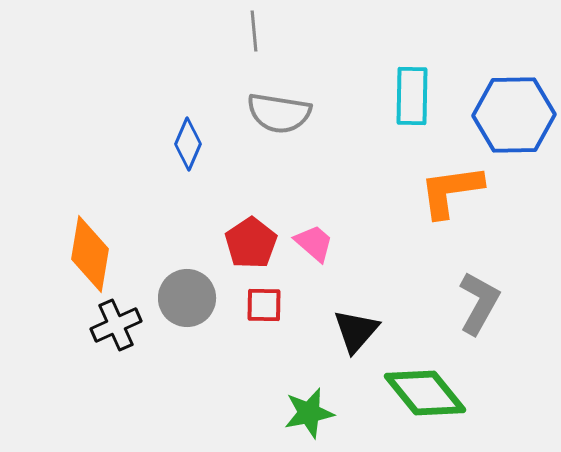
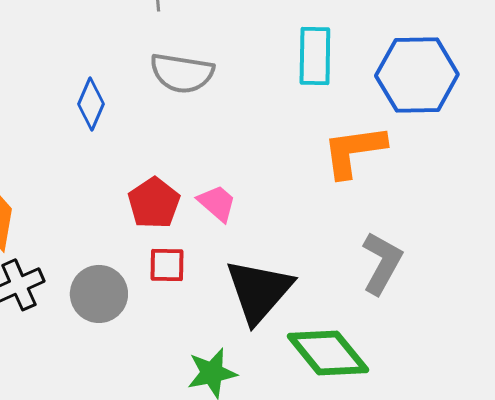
gray circle: (187, 298) -> (99, 294), moved
black triangle: (356, 331) -> (259, 291), size x1.5

